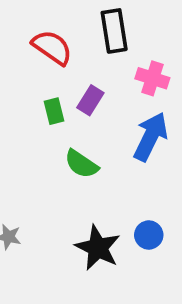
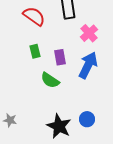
pink cross: (152, 78) -> (89, 33), turned 30
purple rectangle: (90, 100) -> (60, 57), moved, turned -42

